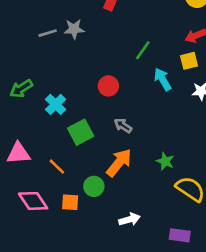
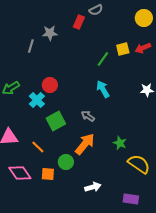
gray star: (74, 29) -> (50, 33), moved
gray line: (48, 33) -> (31, 46), turned -56
yellow square: (189, 61) -> (123, 49), moved
cyan arrow: (163, 79) -> (103, 89), moved
red circle: (108, 86) -> (50, 85), moved

